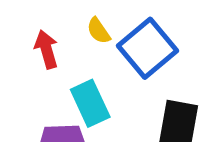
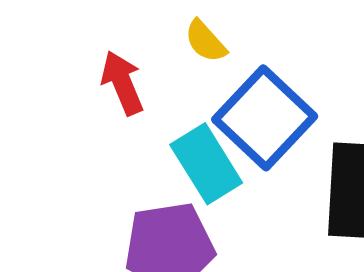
blue square: (148, 48) -> (265, 118), moved

